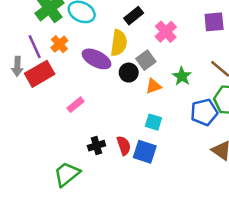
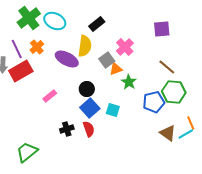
pink cross: (166, 32) -> (125, 47), moved
black circle: (129, 73) -> (87, 89), moved
green star: (182, 76) -> (129, 82), moved
orange triangle: (153, 86) -> (116, 69), moved
blue square: (145, 152) -> (90, 108), moved, turned 30
green trapezoid: (67, 174) -> (27, 152), moved

